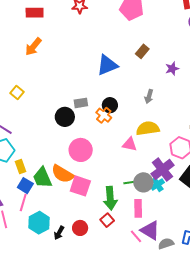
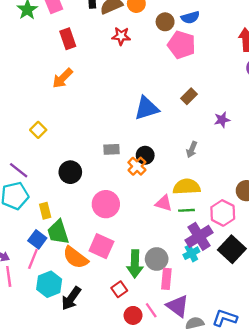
red rectangle: (35, 13) -> (68, 39), turned 66
black circle: (65, 117) -> (70, 172), moved
yellow rectangle: (20, 167) -> (45, 211), moved
orange semicircle: (62, 174) -> (75, 258), moved
green line: (130, 182) -> (187, 210), moved
gray circle: (143, 182) -> (157, 259), moved
red square: (107, 220) -> (119, 289), moved
red circle: (80, 228) -> (133, 315), moved
black arrow: (59, 233) -> (71, 298), size x1.5
pink line: (136, 236) -> (151, 310), moved

